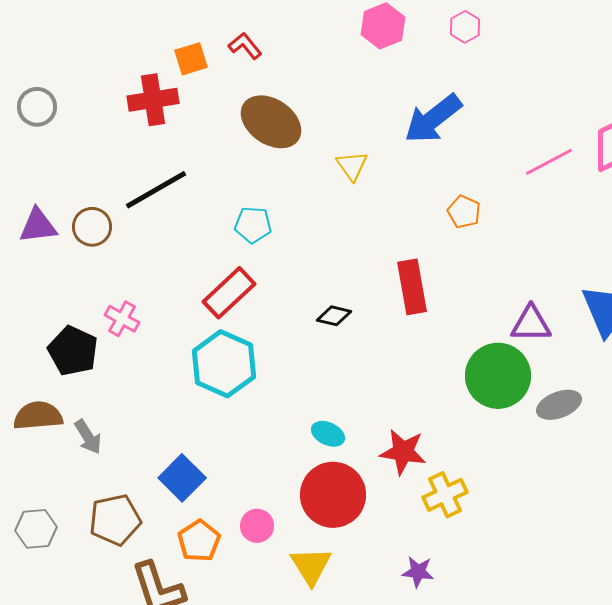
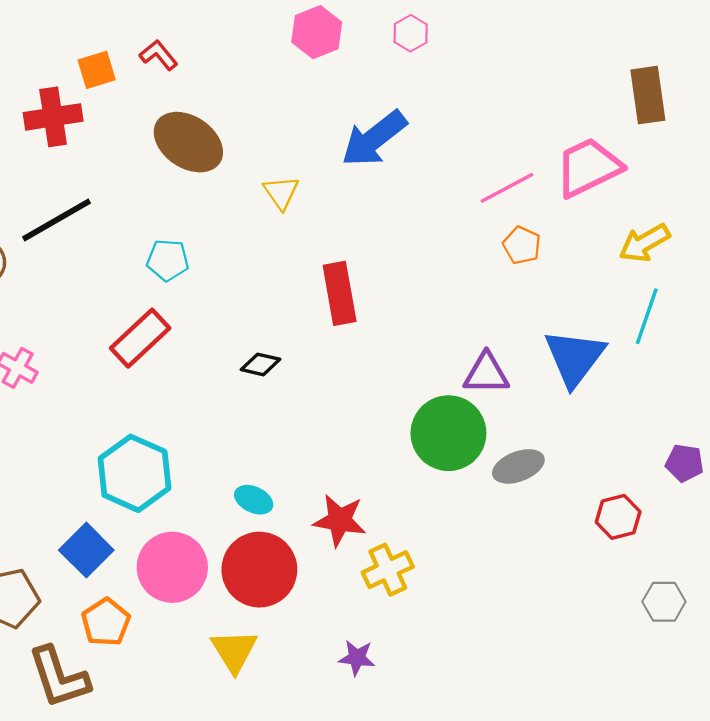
orange pentagon: (464, 212) -> (522, 245), moved
red rectangle: (412, 287) -> (340, 293), moved
cyan hexagon: (224, 364) -> (134, 473), moved
pink circle: (257, 526) -> (172, 567), moved, size x1.8

